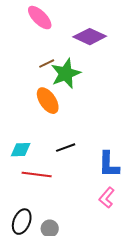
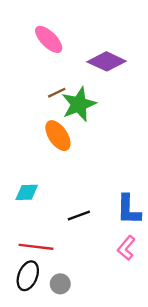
black line: (66, 148) -> (79, 215), moved
red line: (37, 175) -> (36, 247), moved

